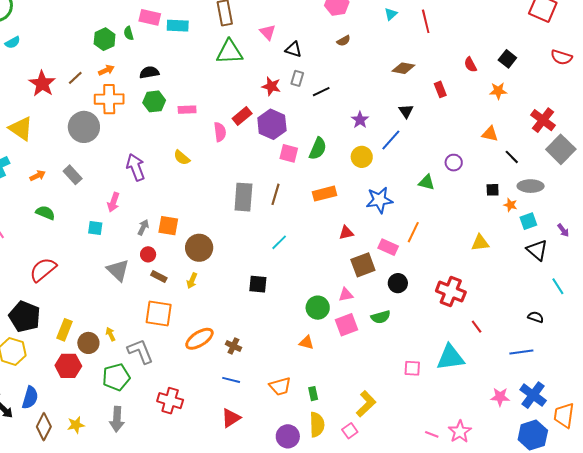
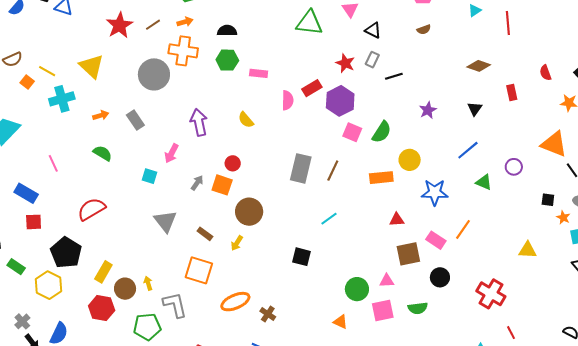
orange triangle: (490, 134) -> (554, 144), size x1.6
blue line: (391, 140) -> (468, 150), moved
yellow circle: (362, 157) -> (410, 160), moved
red circle: (148, 254) -> (233, 163), moved

